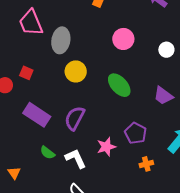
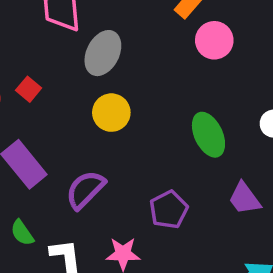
pink circle: (123, 39) -> (214, 40), moved
green ellipse: (119, 85) -> (208, 135), moved
purple pentagon: (136, 133) -> (169, 210), moved

